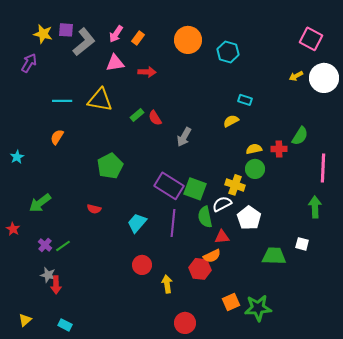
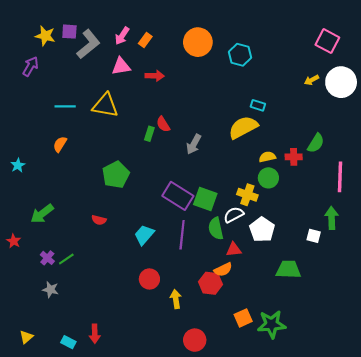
green rectangle: (137, 115) -> (149, 134), moved, turned -32
yellow semicircle: (231, 121) -> (243, 127), size x1.8
white square: (302, 244) -> (314, 236), moved
red arrow: (56, 285) -> (95, 334), moved

